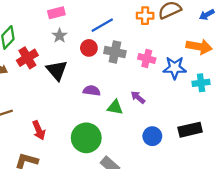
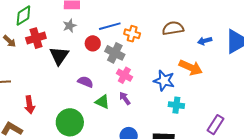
orange cross: (145, 16) -> (132, 34), moved
pink cross: (147, 59) -> (124, 75), moved
cyan cross: (201, 83) -> (176, 105), moved

